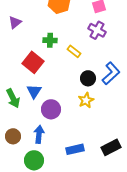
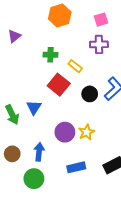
purple cross: (97, 30) -> (99, 44), turned -30
red square: (33, 62) -> (59, 85), moved
yellow star: (86, 100) -> (87, 132), moved
purple circle: (51, 109) -> (65, 132), moved

